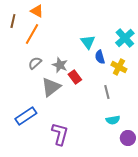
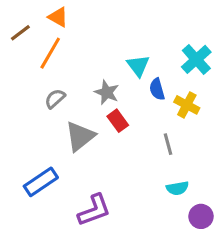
brown line: (13, 21) -> (20, 33), turned 40
gray star: (60, 65) -> (107, 92), moved
purple L-shape: (60, 134) -> (94, 210), turned 55

